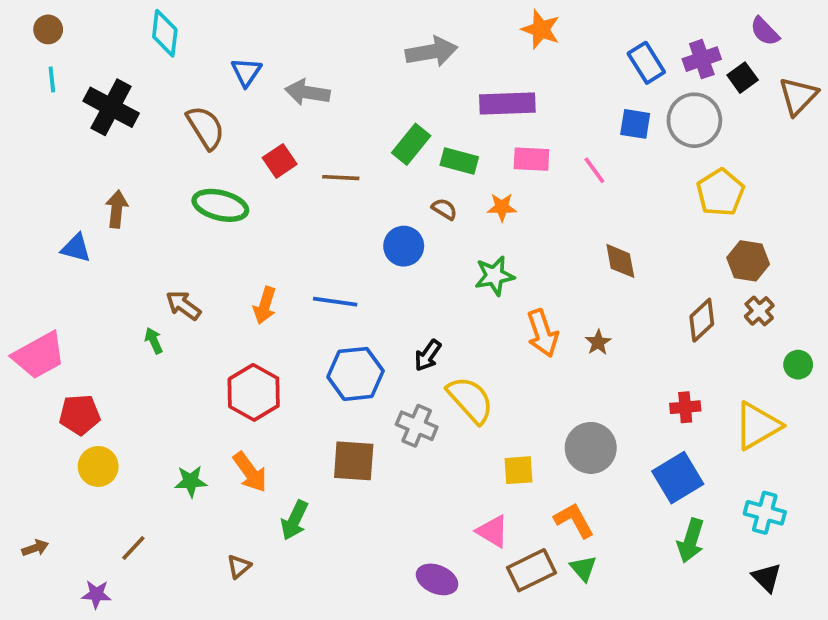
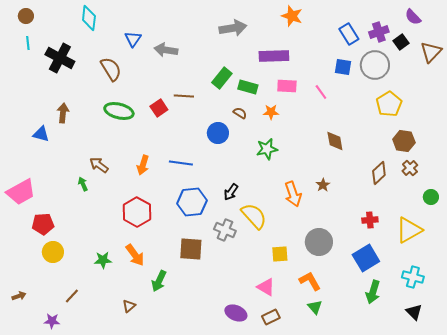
red square: (280, 161) -> (159, 108), moved
orange arrow: (543, 333) -> (293, 194), moved
brown rectangle: (531, 570) -> (271, 317), moved, size x0.7

